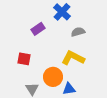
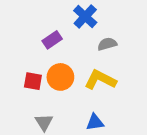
orange circle: (53, 77) -> (60, 77), moved

